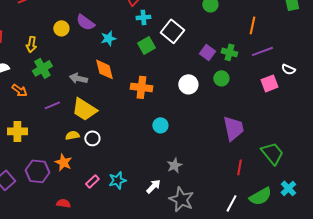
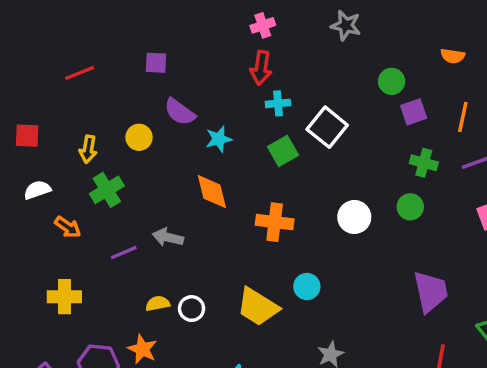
yellow circle: (61, 28) -> (139, 137), moved
purple square: (207, 52) -> (414, 112), moved, turned 35
gray arrow: (78, 78) -> (168, 237), moved
yellow trapezoid: (84, 109) -> (258, 307), moved

